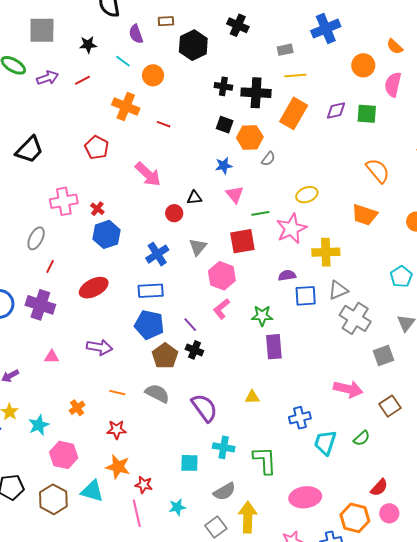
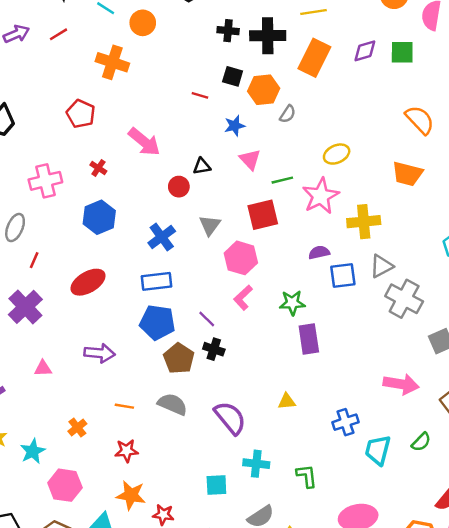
red line: (164, 124) -> (200, 95), moved
red cross: (97, 209) -> (98, 168), moved
purple cross: (40, 305) -> (25, 307), turned 32
green L-shape: (265, 460) -> (307, 476), size x0.7

